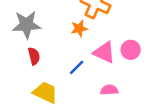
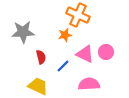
red semicircle: (34, 56) -> (41, 57), moved
pink semicircle: (109, 90) -> (89, 84), size x1.5

